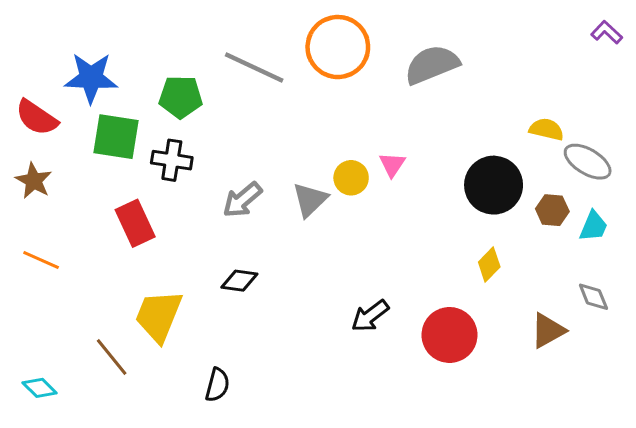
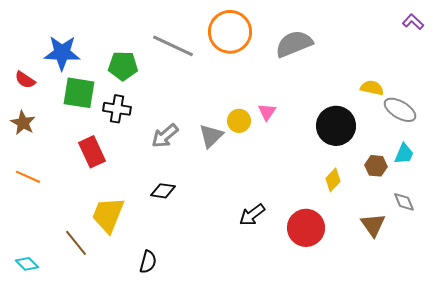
red semicircle: (37, 118) -> (25, 80), size x0.7
brown hexagon: (552, 210) -> (376, 166), moved
brown triangle: (548, 331) -> (373, 225), turned -36

